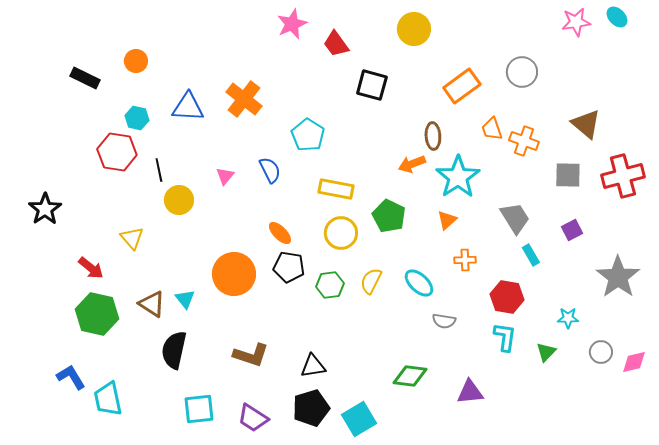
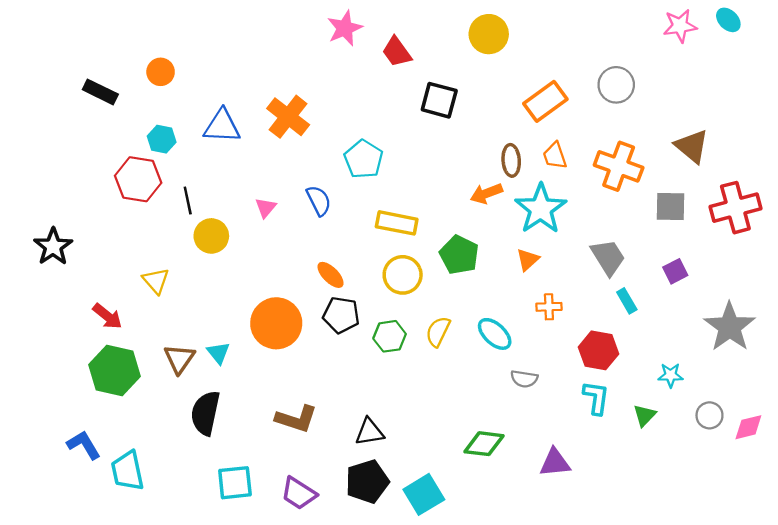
orange trapezoid: (492, 129) -> (555, 156), moved
orange cross: (524, 141) -> (619, 166), size x1.4
brown triangle: (152, 304) -> (179, 359), turned 32

